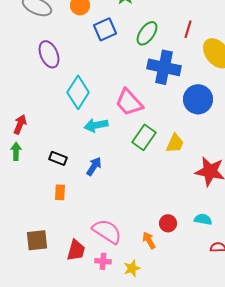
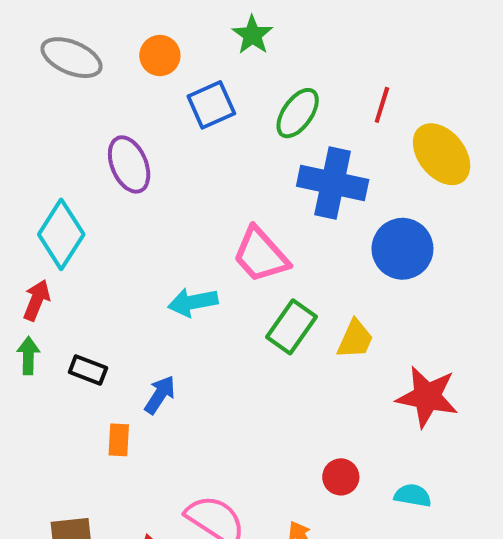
purple ellipse: (49, 54) -> (129, 164), moved
cyan diamond: (78, 92) -> (61, 234), moved
black rectangle: (58, 158) -> (88, 370), moved
blue arrow: (94, 166) -> (160, 395), moved
red circle: (168, 223) -> (341, 477), moved

